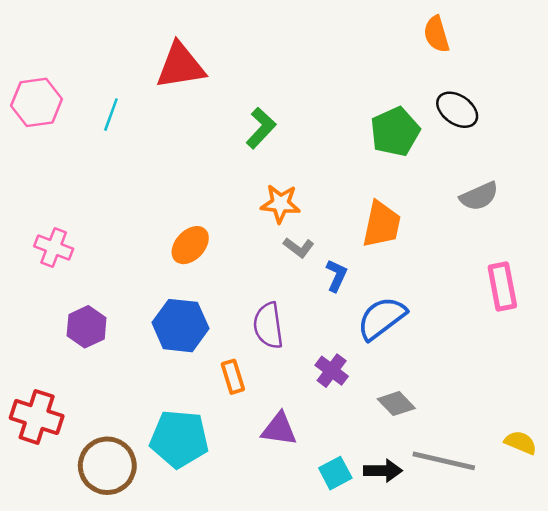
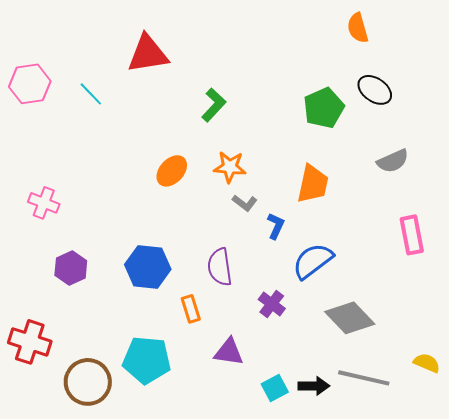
cyan line: (111, 115) -> (91, 94), turned -64
orange ellipse: (190, 245) -> (172, 171), moved
gray diamond: (396, 404) -> (350, 318), moved, size x1.6

